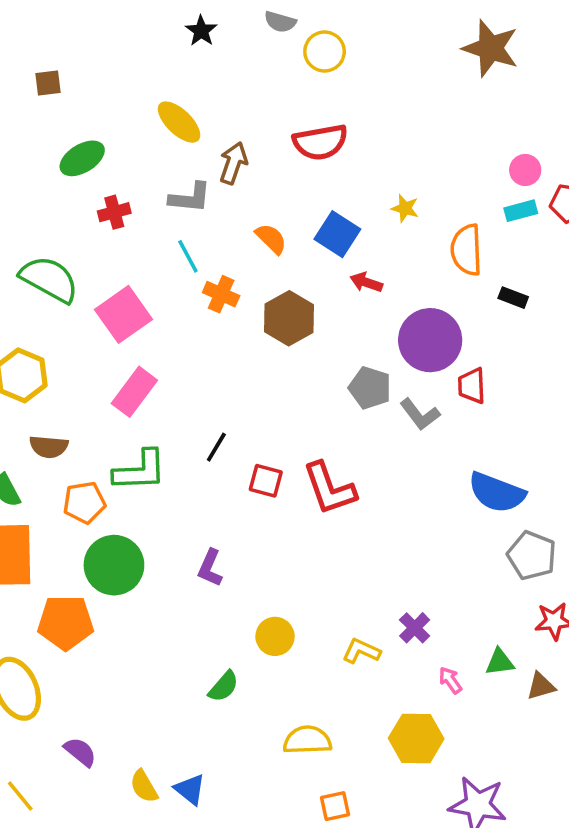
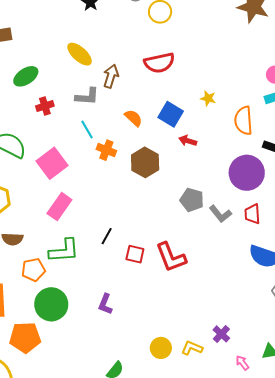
purple circle: (430, 340) -> (247, 173), moved
red trapezoid: (472, 386) -> (252, 214), moved
yellow circle: (275, 636) -> (161, 348), moved

